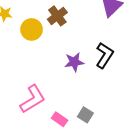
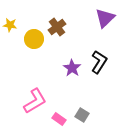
purple star: (74, 62) -> (72, 68), turned -30

